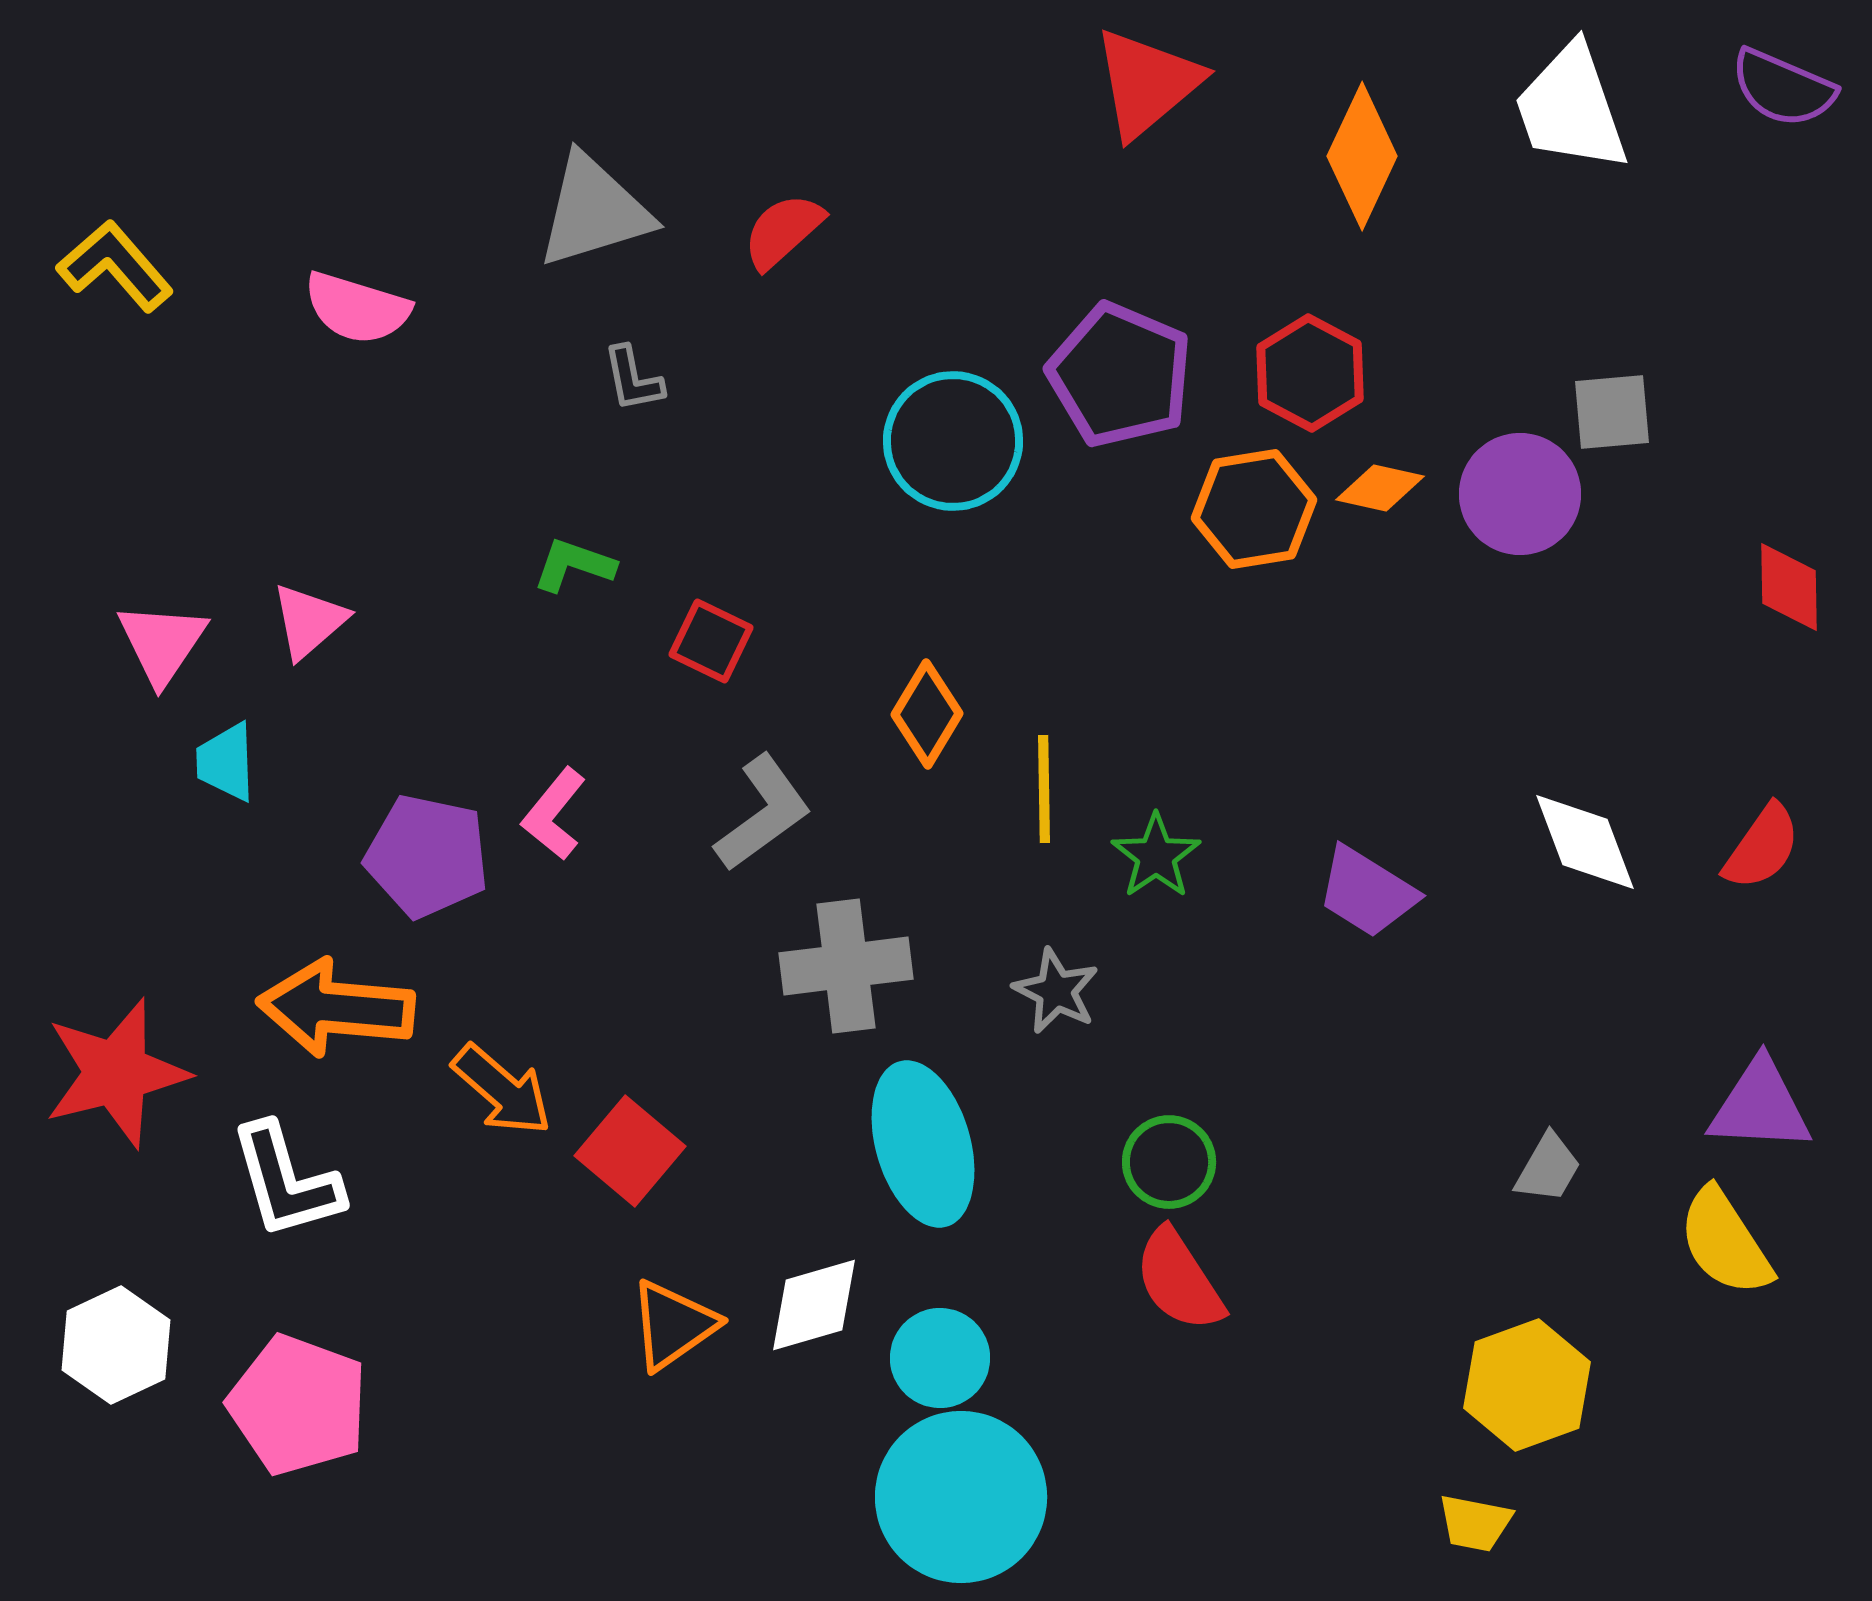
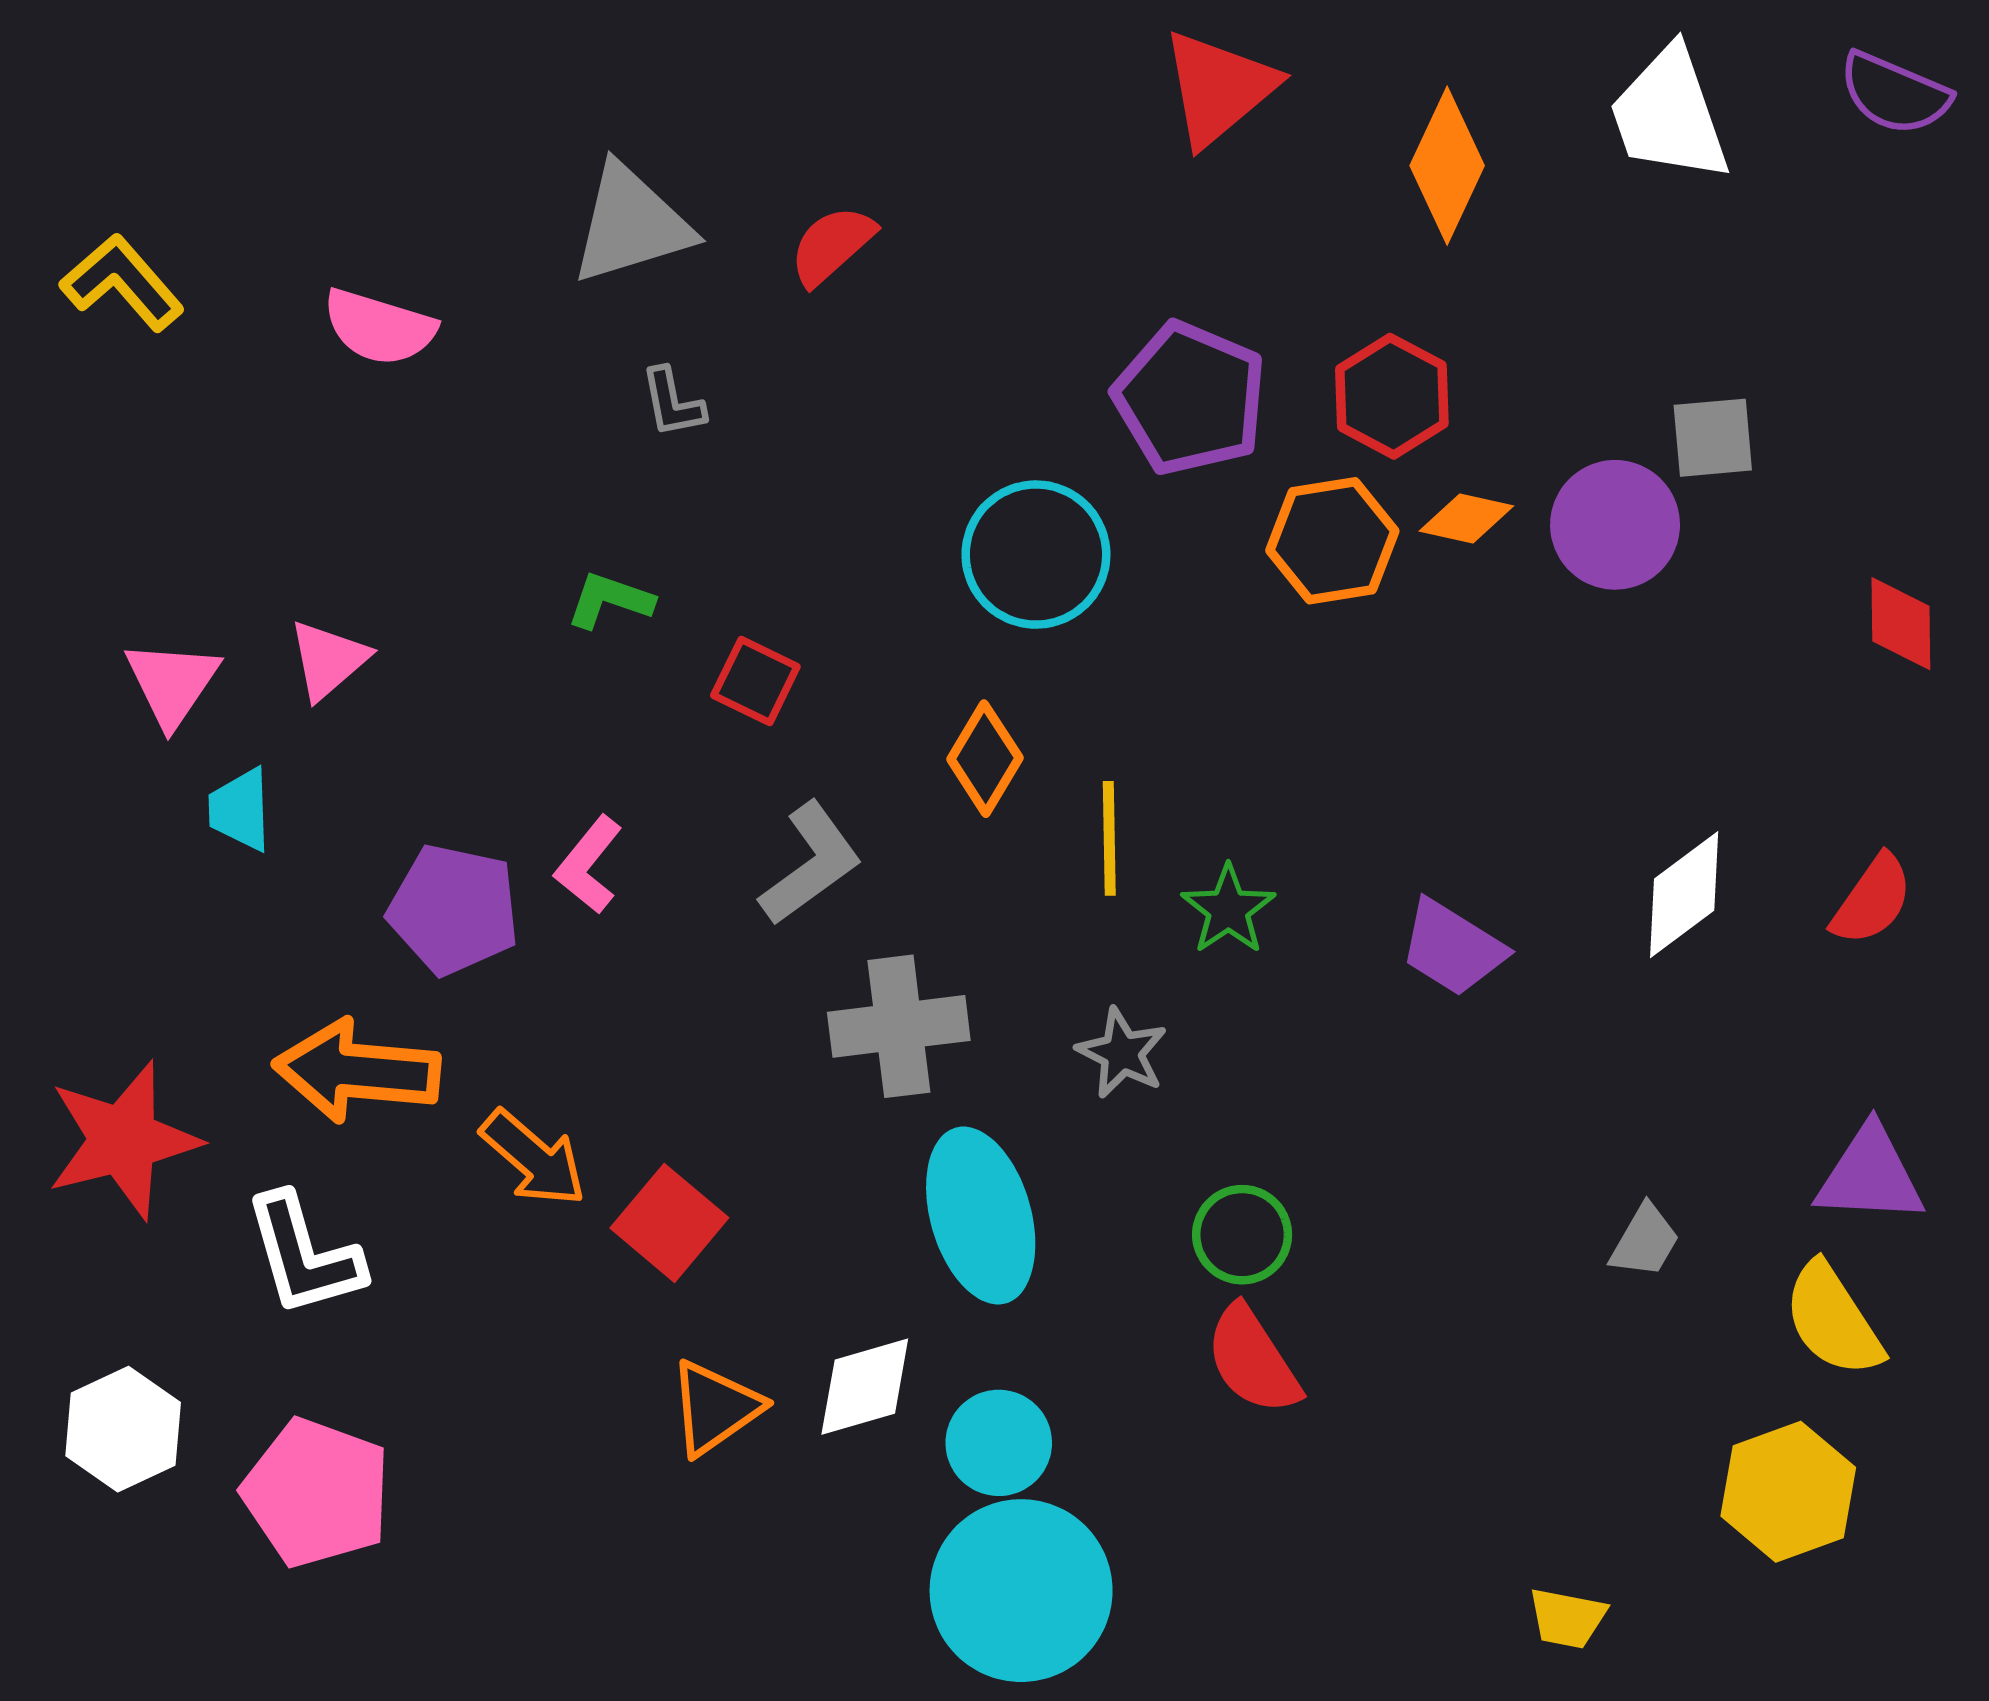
cyan circle: (953, 441) -> (1036, 555), moved
white diamond: (1585, 842) -> (1684, 895), turned 74
yellow hexagon: (1527, 1385) -> (1788, 1492), moved

